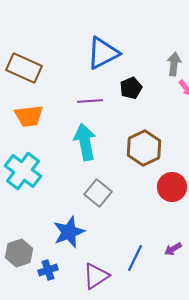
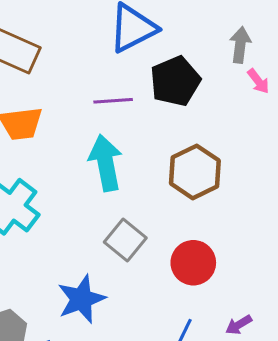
black pentagon: (131, 88) -> (175, 81), size x1.5
red circle: (172, 187) -> (193, 263), moved

